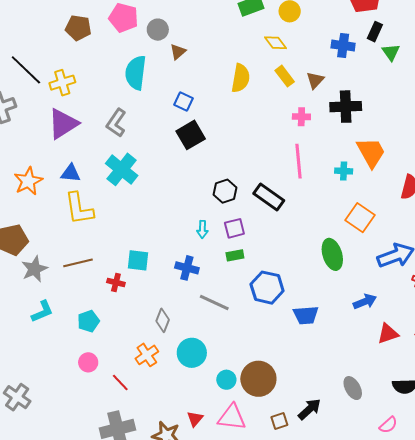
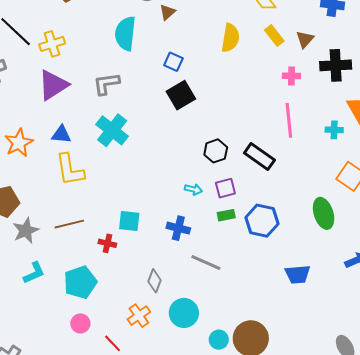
gray L-shape: (116, 123) -> (106, 84), turned 48
cyan arrow: (202, 229) -> (193, 189), turned -78
blue hexagon: (267, 288) -> (262, 221), moved
cyan pentagon: (88, 321) -> (80, 282), size x1.5

